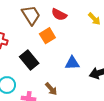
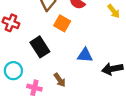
orange square: (47, 36) -> (62, 23), turned -35

